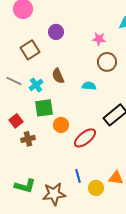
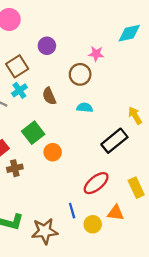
brown circle: (107, 62) -> (80, 74), moved
cyan cross: (36, 85) -> (19, 90), moved
green square: (44, 108) -> (33, 133), turned -30
red ellipse: (85, 138) -> (96, 183), moved

